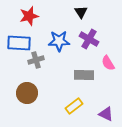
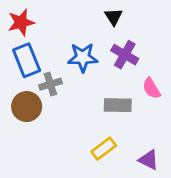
red star: (29, 16) -> (21, 22), moved
blue rectangle: (19, 43) -> (27, 60), turned 65
brown circle: (27, 93) -> (27, 107), moved

